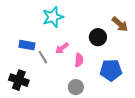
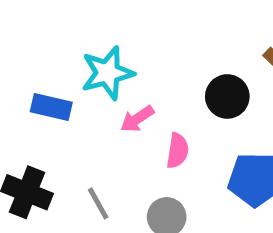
cyan star: (53, 17) -> (107, 73), moved
gray line: (43, 57) -> (98, 203), moved

